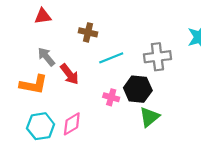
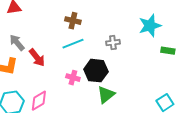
brown cross: (88, 32) -> (73, 21), moved
gray cross: (157, 57) -> (113, 43), size x0.6

